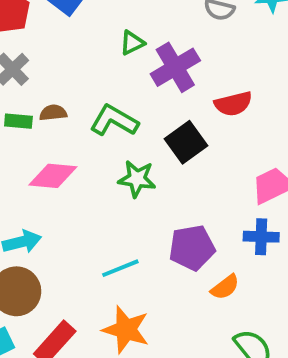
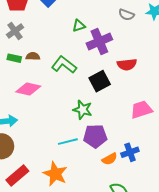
green star: (137, 179) -> (83, 110), moved
blue cross: (261, 237) -> (130, 152), moved, turned -30
cyan line: (120, 268) -> (68, 142), moved

